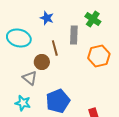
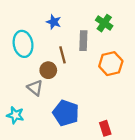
cyan ellipse: (19, 38) -> (23, 44), turned 65
blue pentagon: (58, 101) -> (66, 113), turned -30
cyan star: (23, 103) -> (15, 115), moved

